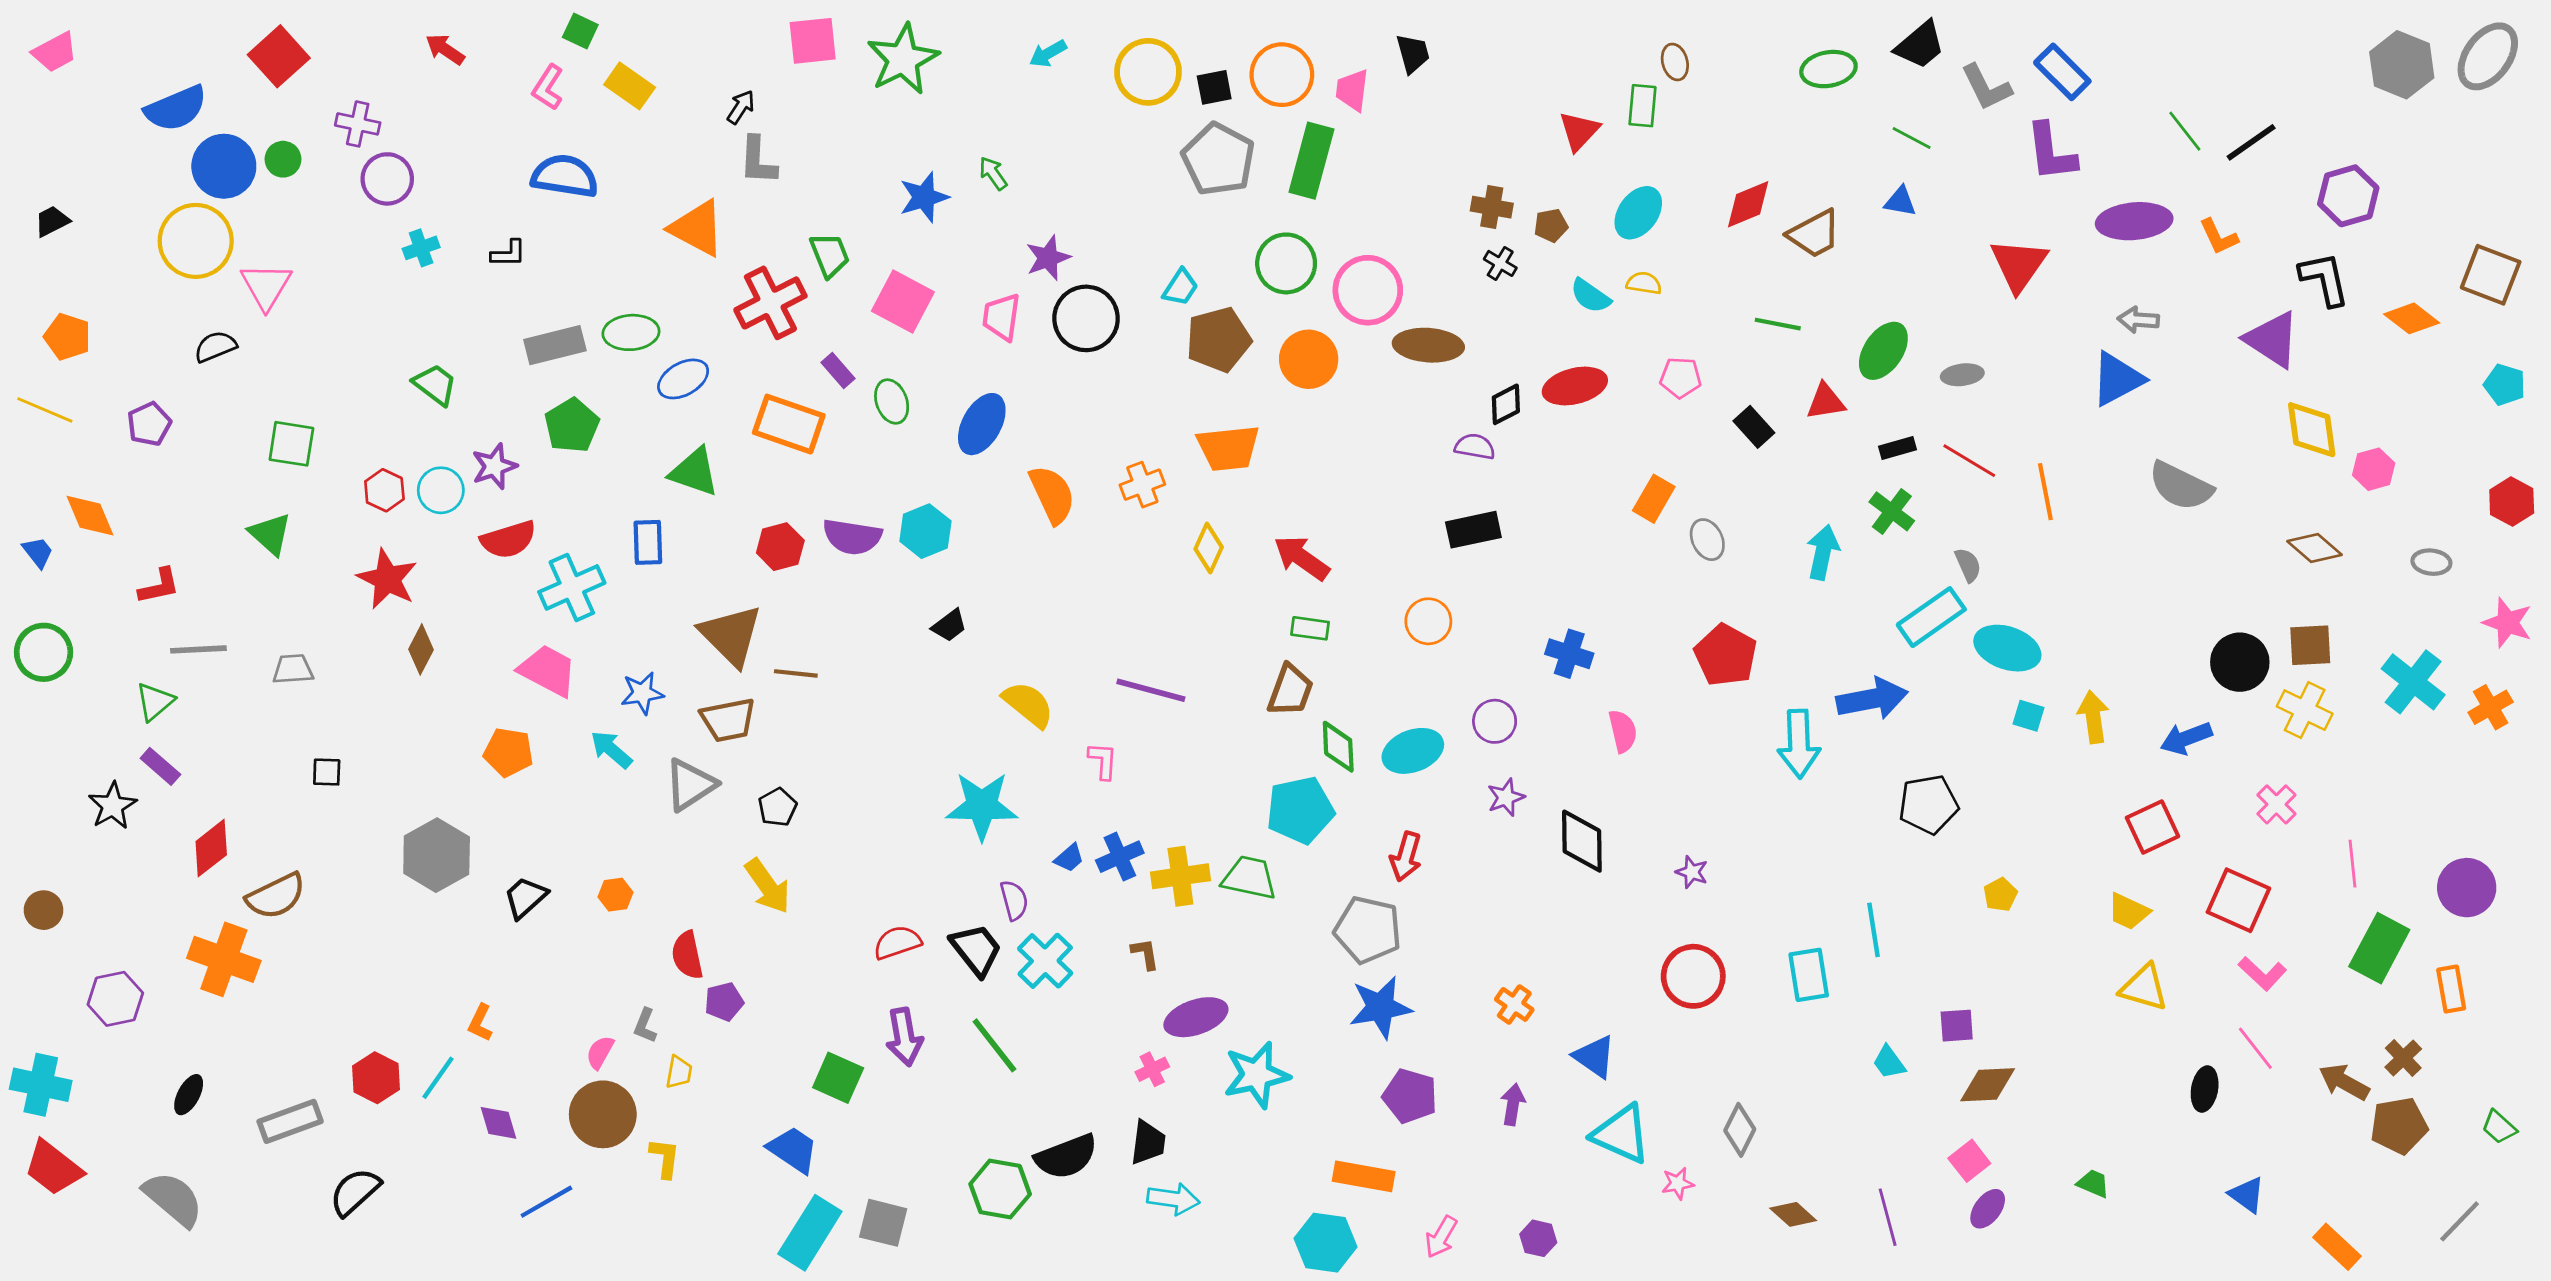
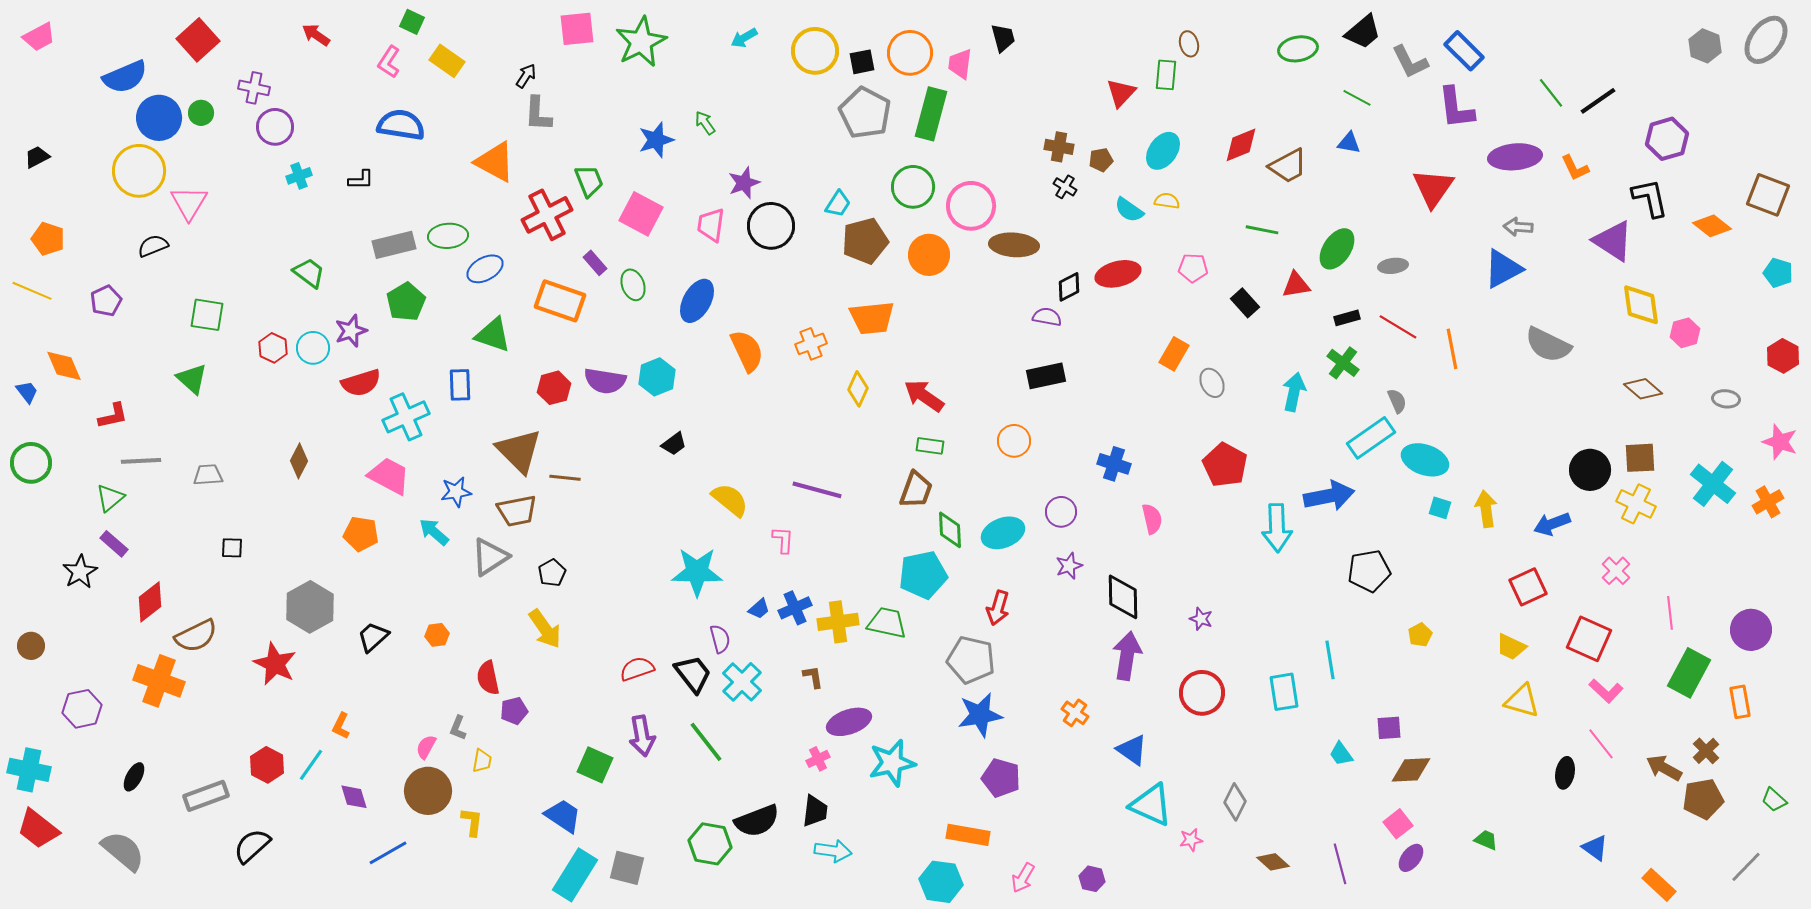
gray hexagon: (2402, 65) -> (1705, 46), size x0.7
red star: (387, 579) -> (275, 664), moved
purple arrow: (1513, 1105) -> (1127, 656), moved, size x1.6

